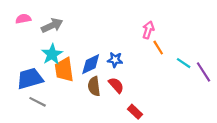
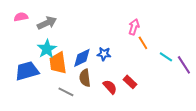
red semicircle: (116, 85) -> (110, 87), moved
gray line: (38, 102) -> (66, 92), moved
red rectangle: (135, 112) -> (130, 82), moved

